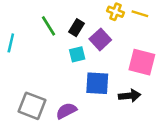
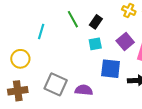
purple square: (100, 39) -> (125, 42), moved
purple semicircle: (66, 111) -> (84, 90), turned 30

